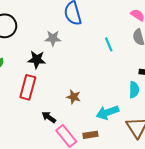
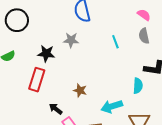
gray star: (53, 38) -> (71, 40), moved

